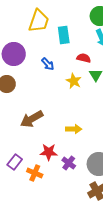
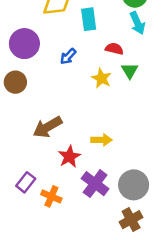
blue arrow: (48, 64) -> (68, 56), turned 88
red star: (49, 152) -> (69, 157), moved, turned -30
purple cross: (69, 163) -> (95, 184), size x1.5

